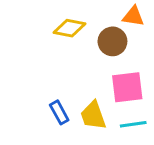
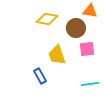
pink square: (127, 87) -> (87, 49), moved, size x0.7
yellow trapezoid: (93, 115) -> (57, 55), moved

